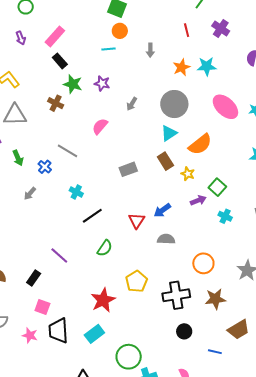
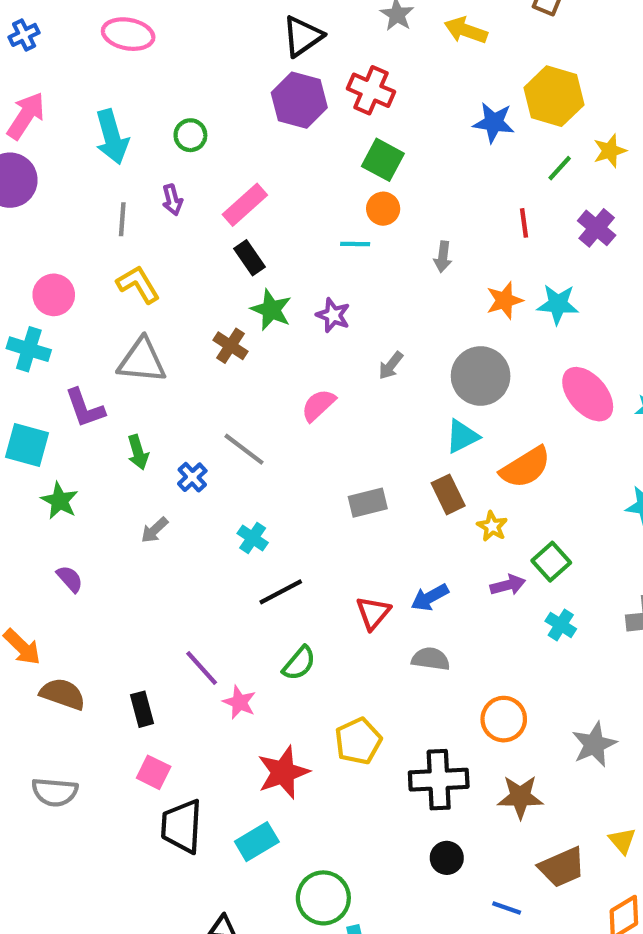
black rectangle: (34, 278) -> (142, 709), turned -56
pink star: (30, 335) -> (239, 702), moved

